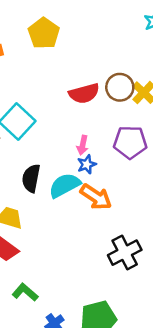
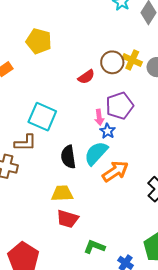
red semicircle: (84, 93) -> (86, 77), size x0.7
purple pentagon: (130, 142) -> (120, 106), moved
orange arrow: (96, 197) -> (115, 171), moved, turned -48

